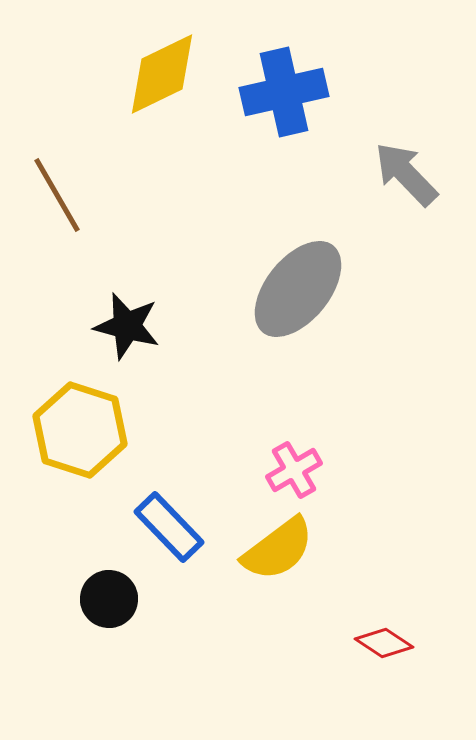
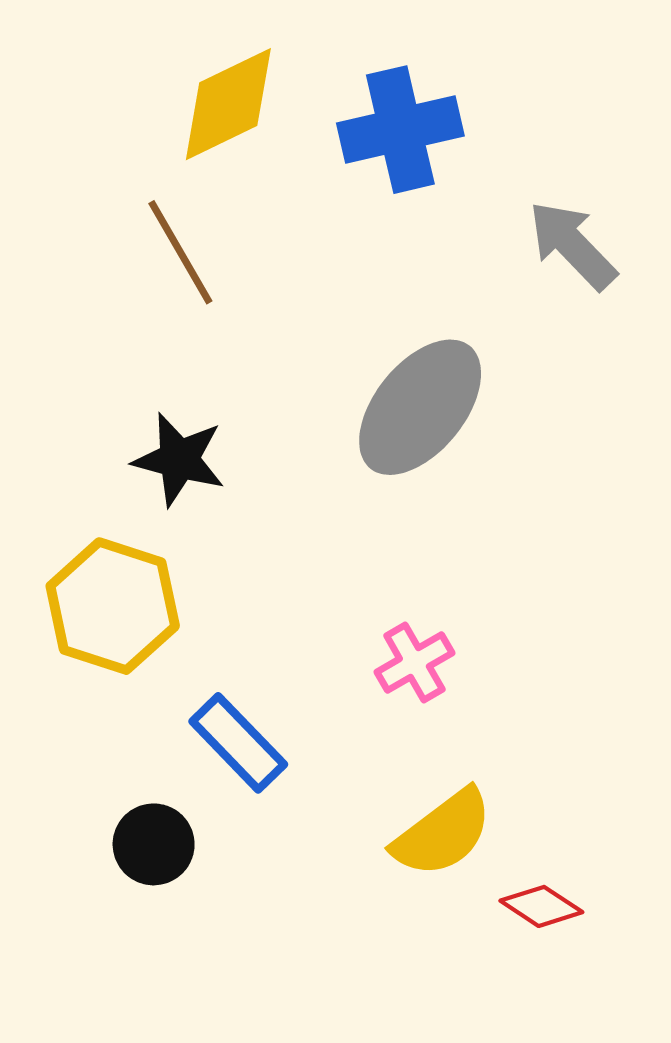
brown line: (57, 195) -> (180, 252), moved
yellow semicircle: (278, 549) -> (443, 833), moved

